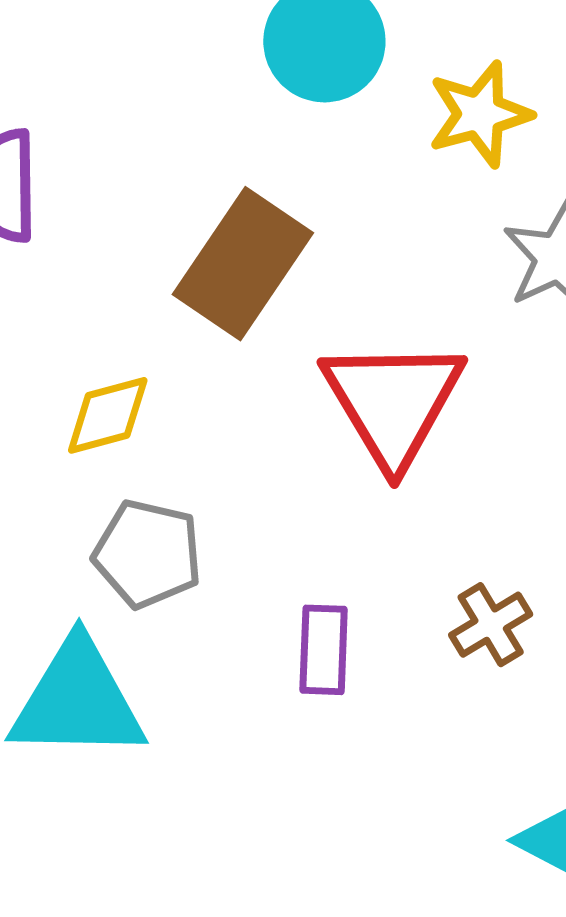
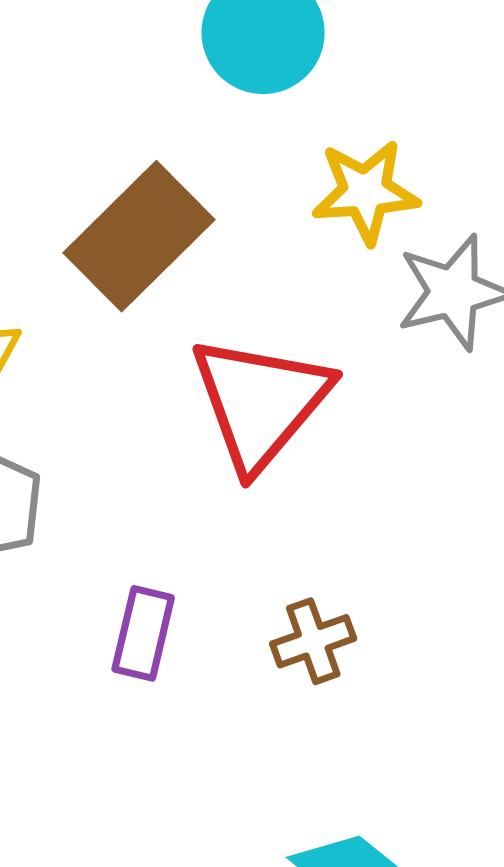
yellow star: (480, 114) -> (365, 192), moved

